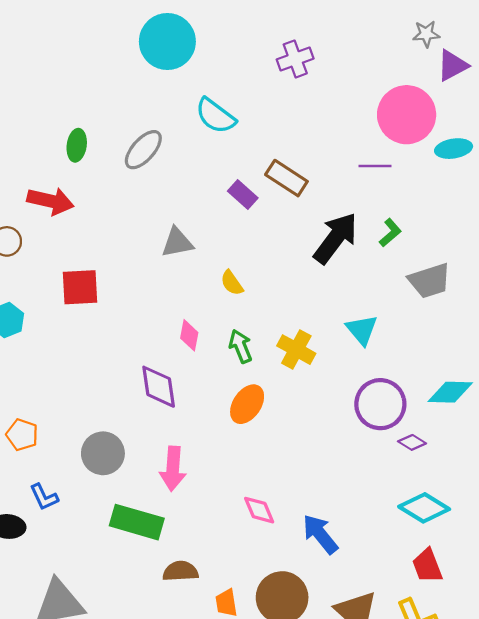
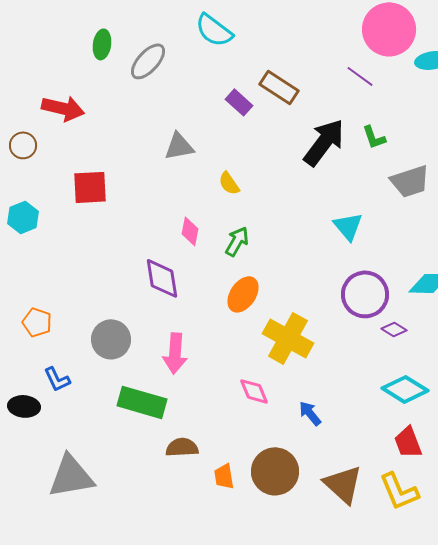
green ellipse: (77, 145) -> (102, 44), moved
purple line: (375, 166) -> (360, 76), turned 36
green L-shape: (390, 233) -> (374, 137), turned 112
green arrow: (241, 346) -> (237, 241), turned 52
yellow cross: (296, 350) -> (288, 338), moved, size x1.4
blue arrow: (320, 534) -> (310, 413), size x0.7

